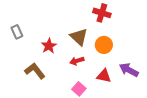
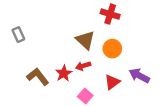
red star: (49, 46) -> (64, 73), moved
red triangle: (104, 76) -> (112, 82), turned -49

